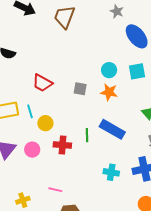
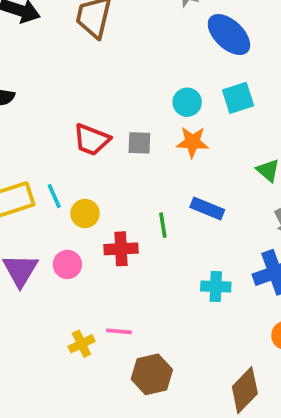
red trapezoid: (42, 83) -> (91, 140), moved
blue rectangle: (112, 129) -> (207, 208), size x0.7
yellow cross: (23, 200) -> (82, 344), moved

